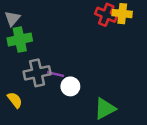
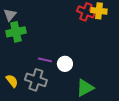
gray cross: (37, 73) -> (36, 80), moved, turned 30
white circle: (70, 86) -> (65, 64), moved

